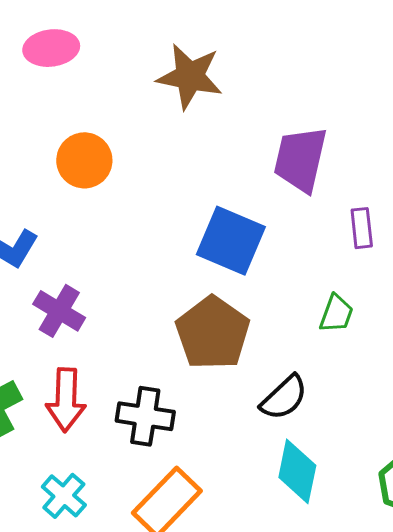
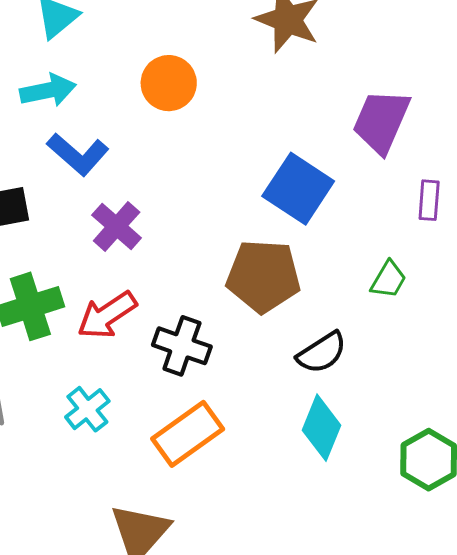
brown pentagon: (213, 333) -> (263, 276), turned 30
red arrow: (66, 400) -> (107, 315), turned 44

